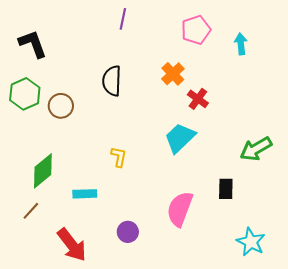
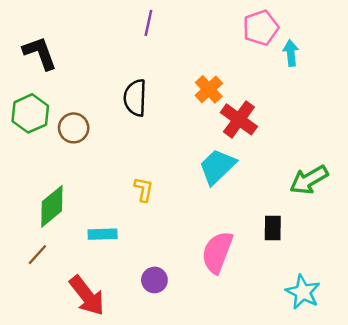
pink pentagon: (196, 30) -> (261, 28), moved
red cross: (198, 99) -> (239, 119), size x1.4

